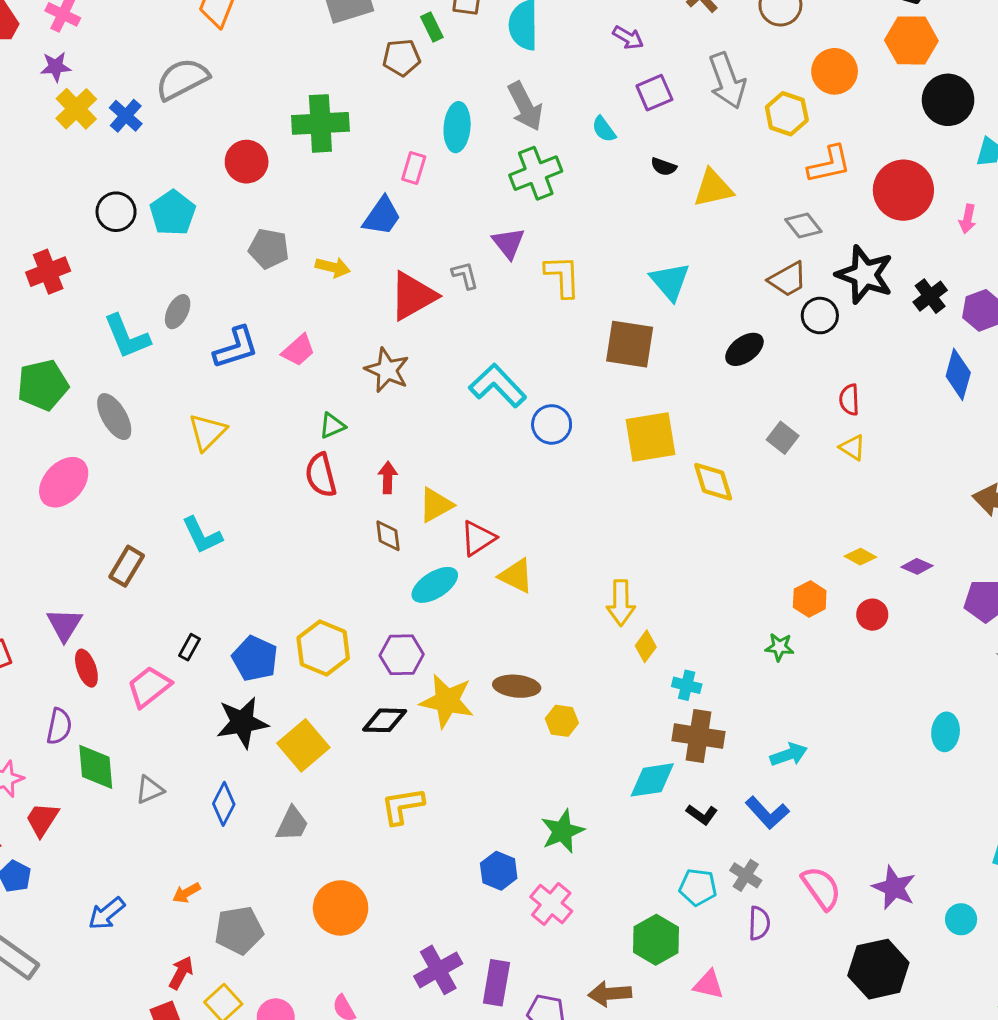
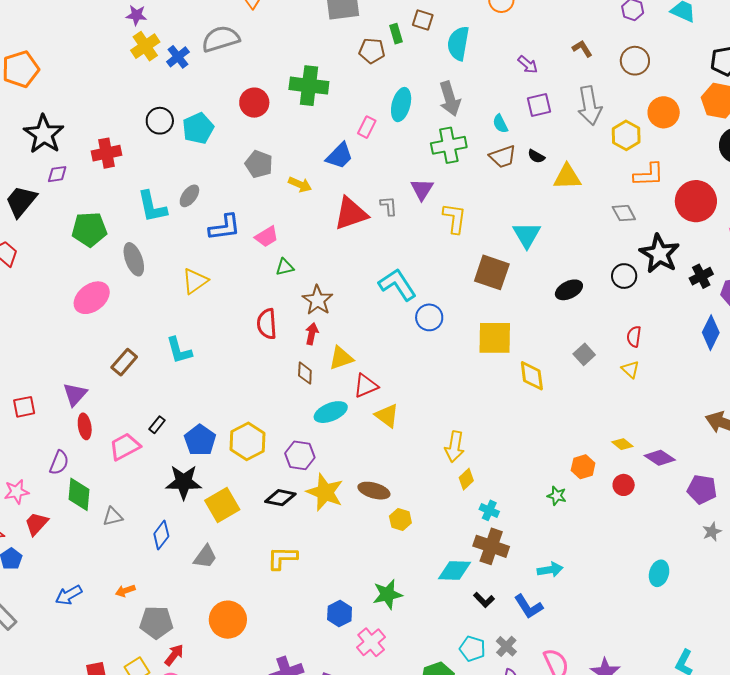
brown trapezoid: (788, 279) -> (503, 157), moved
brown star: (387, 370) -> (318, 300), moved
green triangle: (332, 426) -> (285, 267), moved
purple diamond: (917, 566) -> (660, 458), size x1.4
red arrow: (181, 973) -> (174, 655), moved

